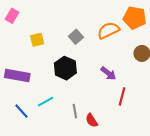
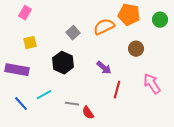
pink rectangle: (12, 16) -> (25, 13), moved
yellow square: (37, 40) -> (30, 43), moved
gray line: (75, 111) -> (72, 104), turned -72

